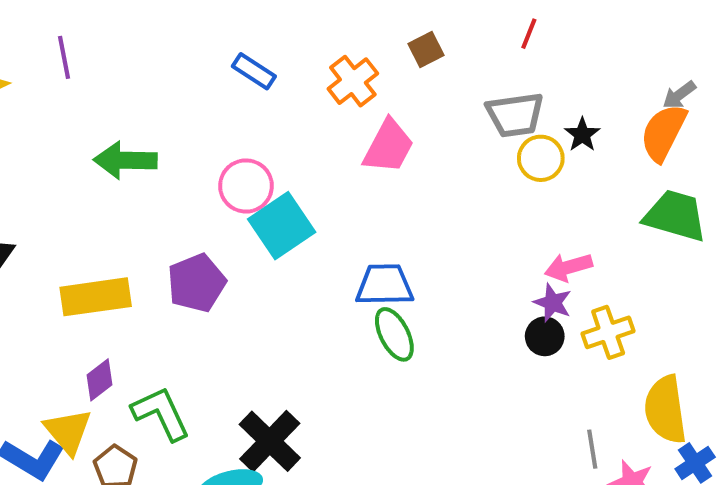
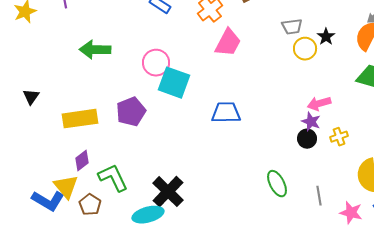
gray trapezoid: (515, 115) -> (292, 27), size x0.7
cyan square: (282, 226) -> (174, 83), turned -36
yellow cross: (608, 332) -> (339, 137), size x0.7
green ellipse: (394, 334) -> (277, 184), moved
gray line: (592, 449) -> (319, 196), moved

